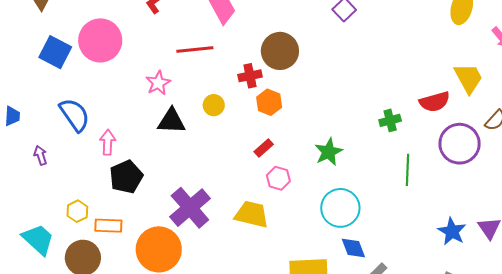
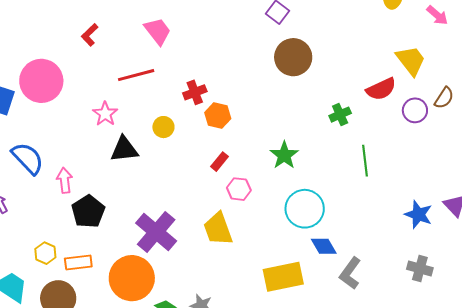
brown circle: (280, 51) -> (293, 57), moved
purple circle: (460, 144) -> (415, 110), moved, size x0.6
yellow trapezoid: (252, 214) -> (218, 229), turned -114

